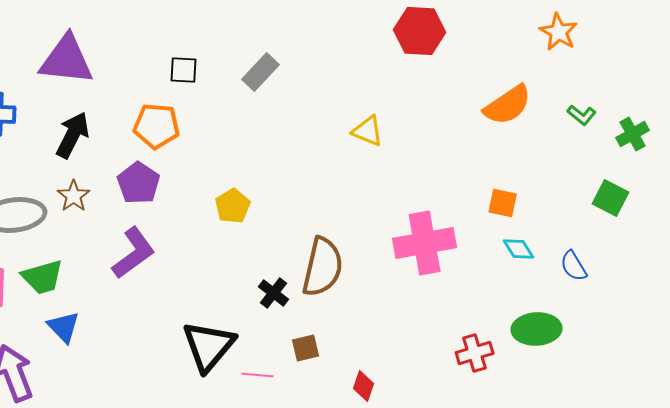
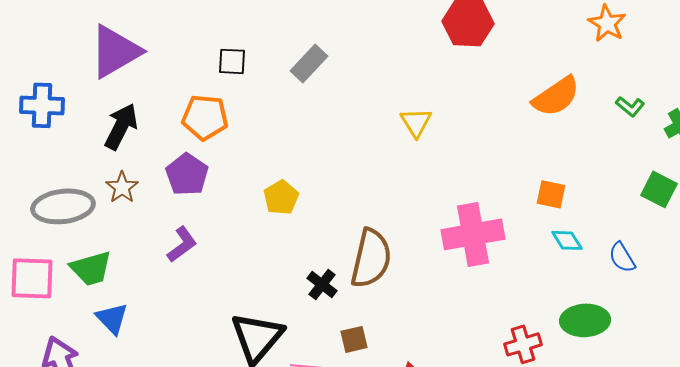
purple triangle: (67, 60) -> (115, 51), turned -36
yellow triangle: (368, 131) -> (416, 122), turned 36
purple L-shape: (134, 253) -> (182, 244), size x0.7

